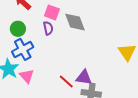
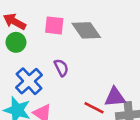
purple semicircle: (48, 28) -> (61, 68), moved
green circle: (18, 29) -> (16, 42), moved

